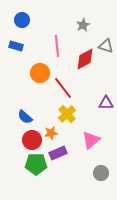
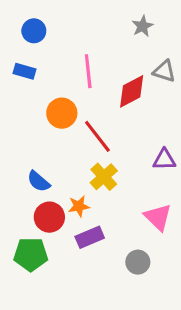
gray star: (83, 25) -> (142, 26), moved
pink triangle: (91, 140) -> (158, 217), moved, turned -36
green pentagon: (36, 164) -> (31, 254), moved
gray circle: (101, 173) -> (138, 262), moved

